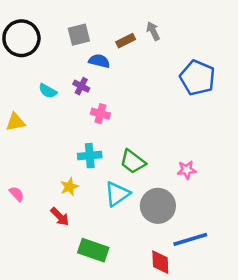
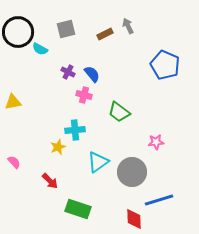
blue semicircle: (99, 61) -> (92, 74), moved, turned 36
cyan semicircle: (48, 91) -> (40, 49), moved
green trapezoid: (133, 162) -> (119, 112), moved
yellow star: (69, 187) -> (58, 147), moved

